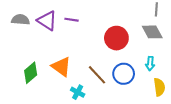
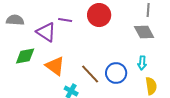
purple triangle: (47, 21) -> (46, 32), moved
red circle: (116, 38) -> (99, 15), moved
green diamond: (31, 73) -> (25, 56), moved, turned 30

